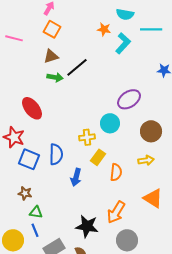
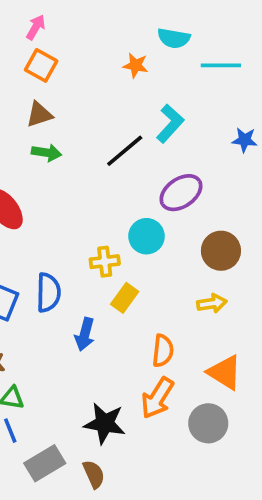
cyan L-shape: (123, 43) -> (170, 124), moved
black line: (77, 67) -> (125, 151), moved
orange semicircle: (116, 172) -> (163, 351), moved
gray circle: (127, 240) -> (208, 423), moved

